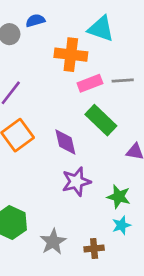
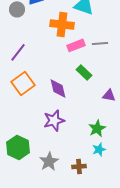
green rectangle: (101, 120) -> (84, 72), size x0.7
purple star: (76, 182) -> (54, 120), moved
green star: (119, 197) -> (97, 128), turned 30

